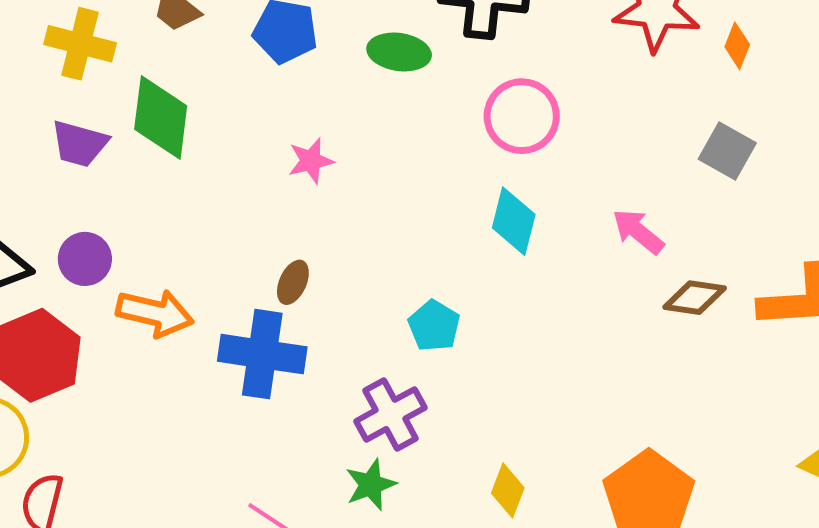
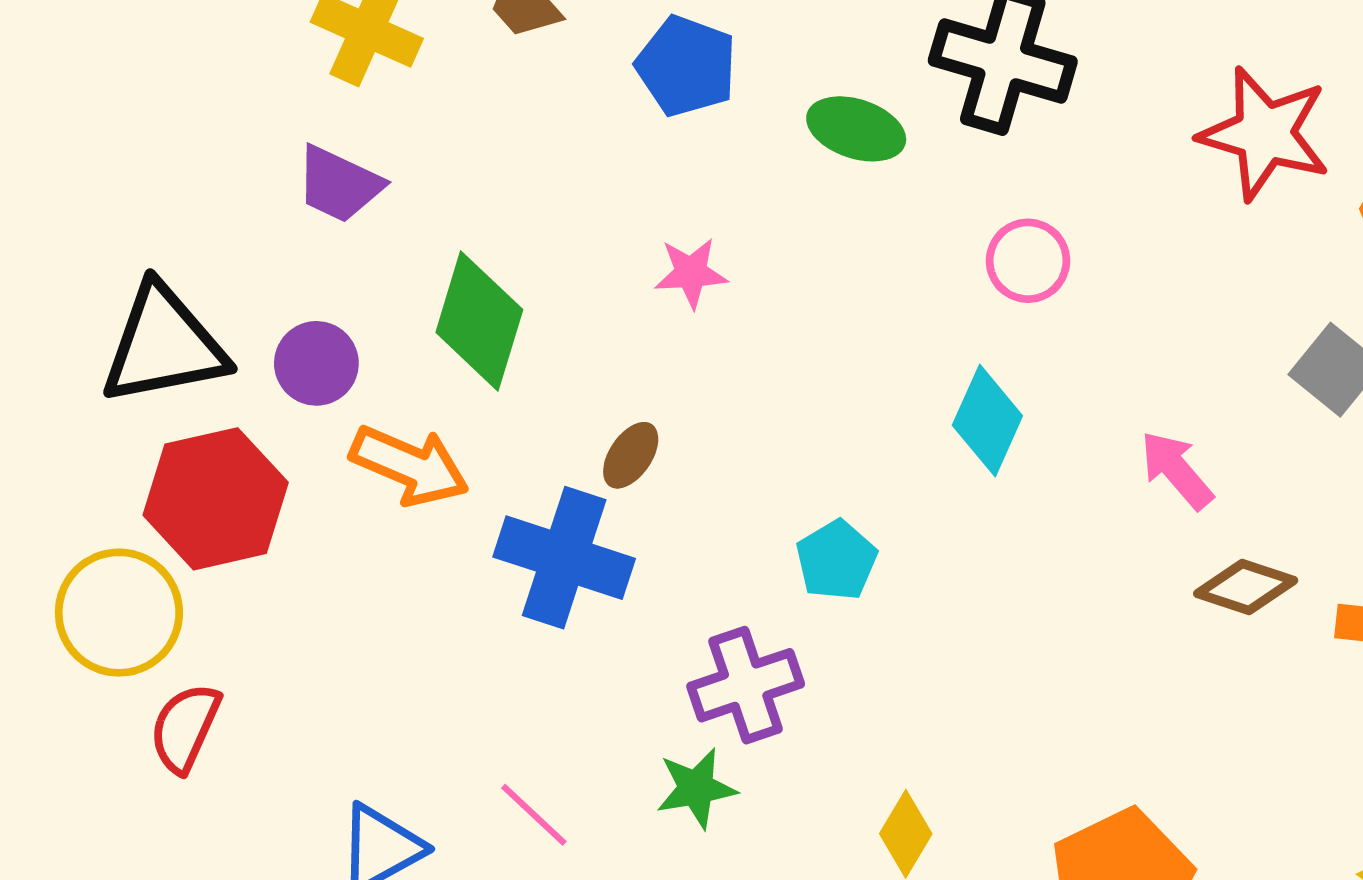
pink circle: (522, 116) -> (1028, 261), size x0.7
green diamond: (161, 118) -> (479, 321), moved

